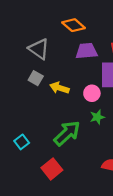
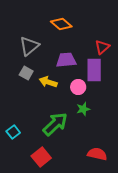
gray triangle: (39, 49) -> (29, 46), turned 45
purple trapezoid: (86, 51) -> (66, 60), moved

